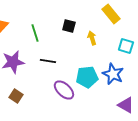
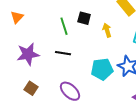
green line: (35, 33) -> (64, 26), moved
purple ellipse: (64, 90) -> (70, 91), moved

